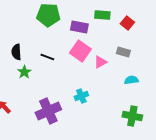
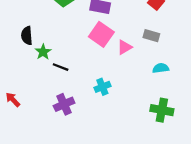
black line: (47, 57) -> (61, 67), moved
green star: (24, 72) -> (43, 52), moved
purple cross: (48, 111) -> (64, 104), size x0.7

